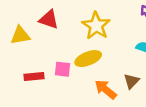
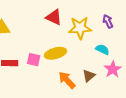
red triangle: (49, 19) -> (54, 17), moved
yellow star: (96, 26) -> (80, 28), moved, turned 30

